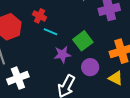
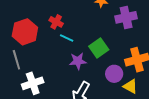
purple circle: (90, 67) -> (114, 74), moved

